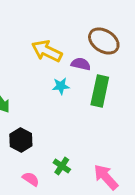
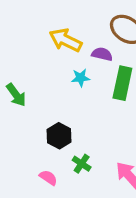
black hexagon: (21, 140) -> (59, 136), moved

